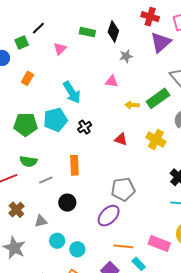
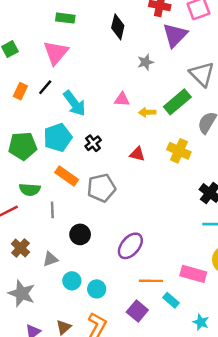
black line: (38, 28) -> (45, 87), moved
green rectangle: (87, 32) -> (65, 18), moved
pink triangle: (60, 49) -> (56, 53), size x1.6
gray star: (126, 56) -> (145, 62), moved
pink triangle: (112, 81) -> (122, 99), moved
orange rectangle: (74, 165) -> (67, 176), moved, turned -48
gray line: (46, 180) -> (52, 210), turned -64
gray pentagon: (123, 189) -> (101, 188), moved

